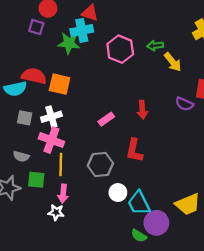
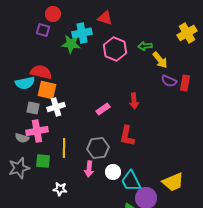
red triangle: (90, 13) -> (105, 18), moved
orange square: (60, 84) -> (47, 90), moved
purple semicircle: (184, 104) -> (169, 81), moved
pink cross: (51, 140) -> (37, 131), moved, turned -30
gray semicircle: (21, 156) -> (22, 138), moved
pink arrow: (63, 194) -> (89, 169), moved

